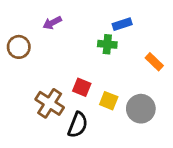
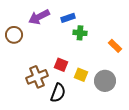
purple arrow: (52, 23) -> (39, 17), size x1.5
blue rectangle: (122, 24) -> (68, 18), moved
brown cross: (50, 103) -> (37, 77), turned 35

